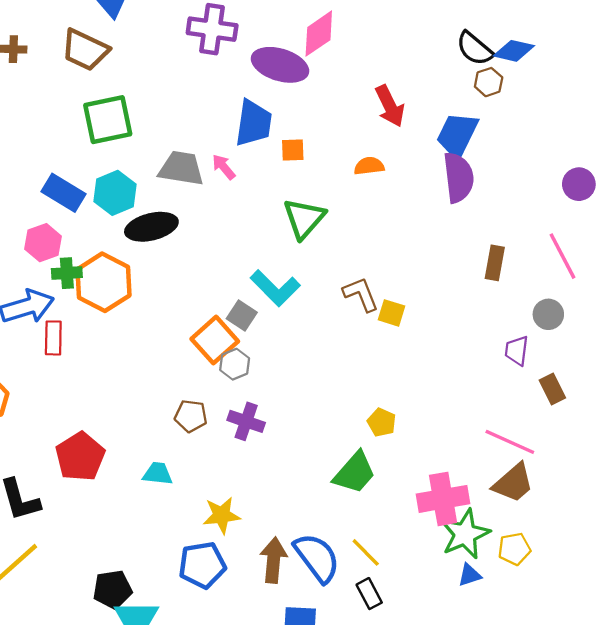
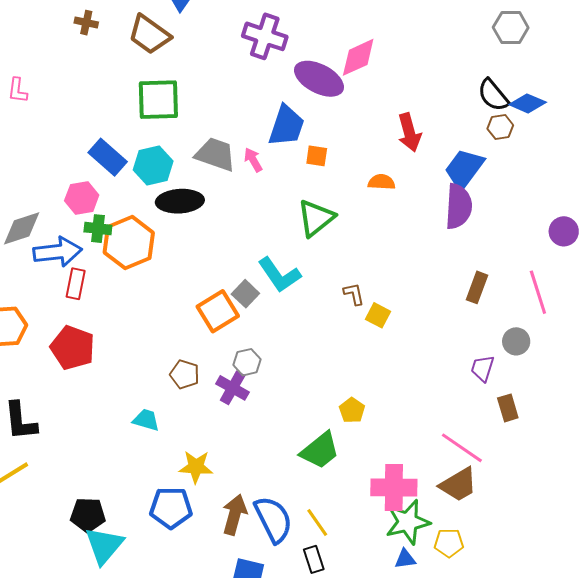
brown L-shape: (361, 294) -> (354, 294), size x0.7
gray hexagon: (235, 364) -> (247, 362), moved
red pentagon: (80, 457) -> (73, 348), moved, turned -30

